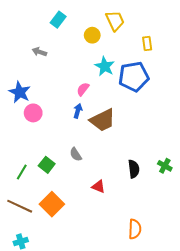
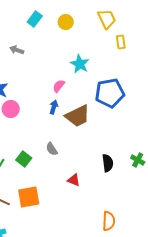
yellow trapezoid: (115, 21) -> (107, 19), moved
yellow circle: (92, 35) -> (66, 22), moved
blue pentagon: (134, 77) -> (110, 93), moved
orange square: (52, 204) -> (29, 197), turned 35

